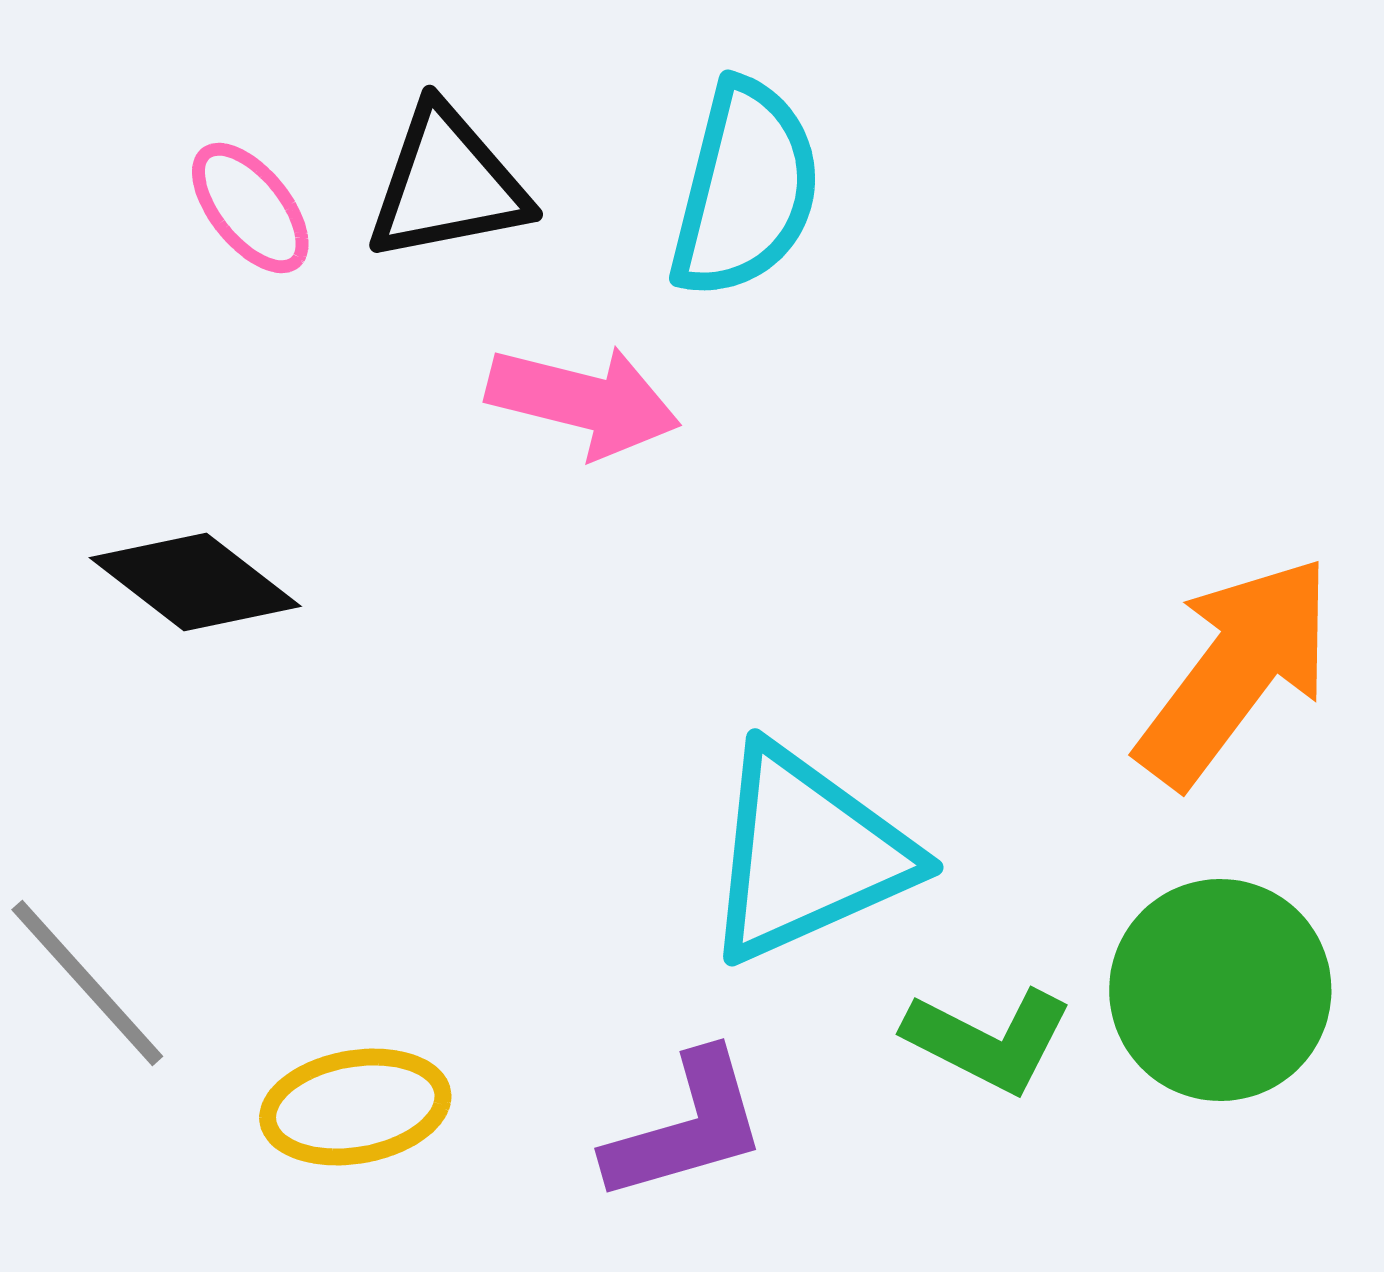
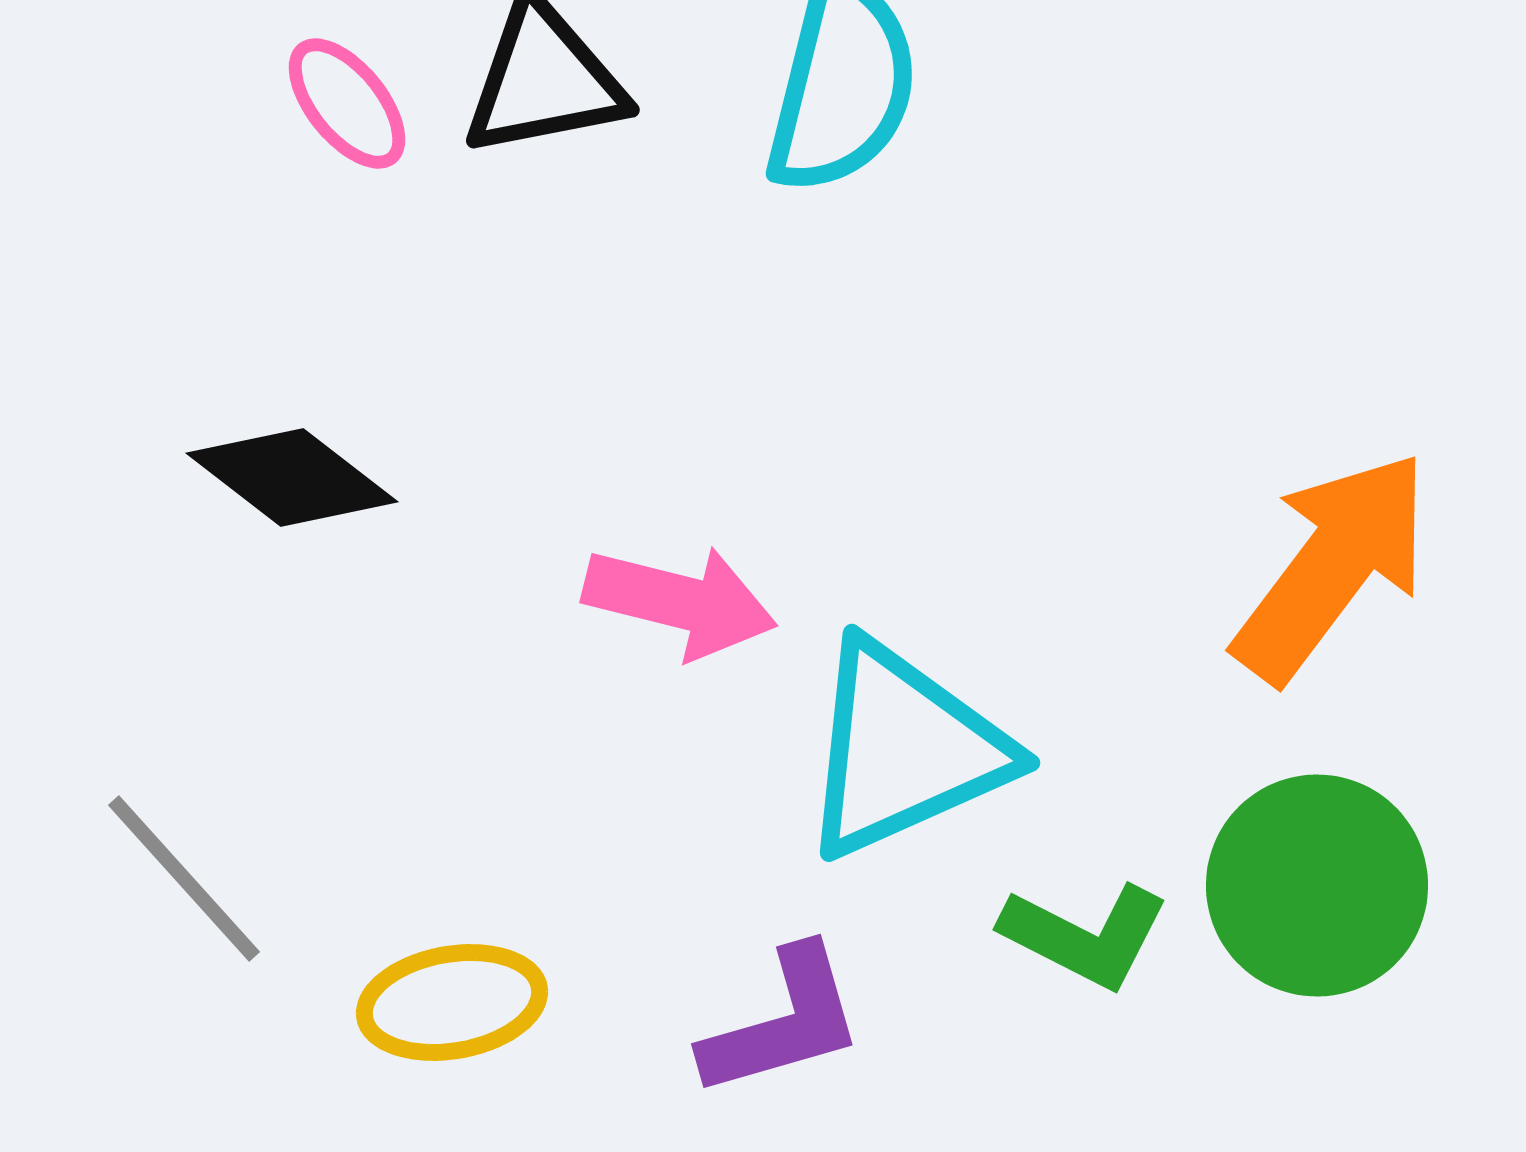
pink arrow: (583, 401) -> (680, 602), moved

